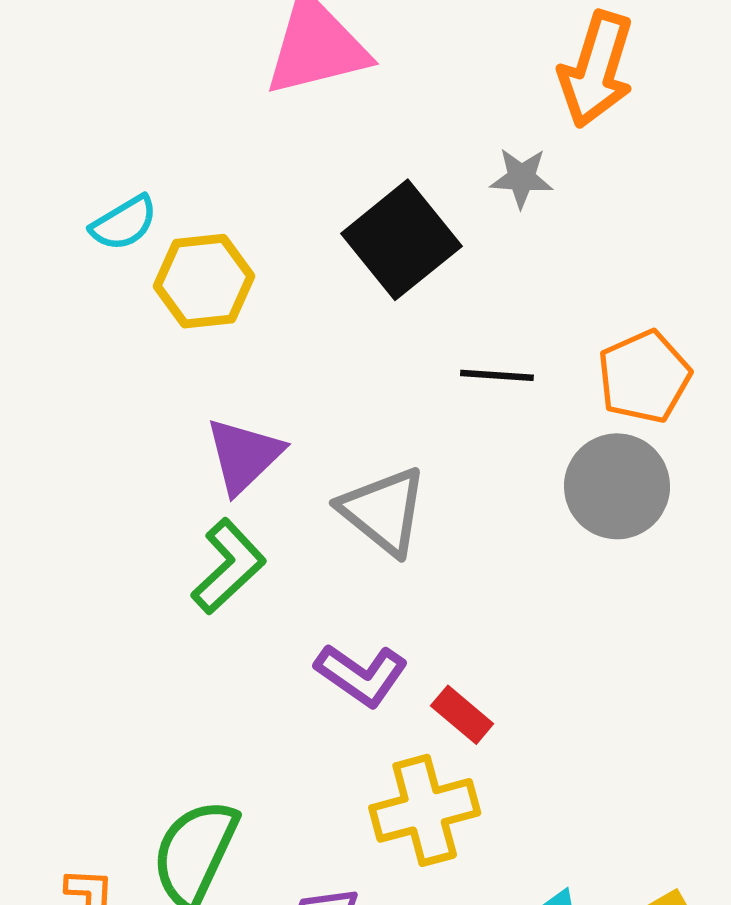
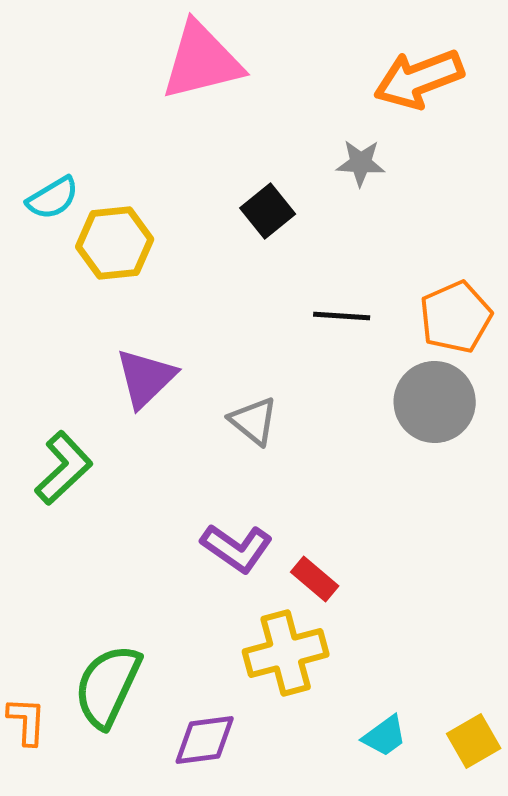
orange arrow: (596, 69) -> (419, 79), turned 52
black square: (401, 240) -> (268, 211), size x0.6
gray triangle: (383, 511) -> (254, 421), size x0.7
green L-shape: (228, 566) -> (64, 468), moved

